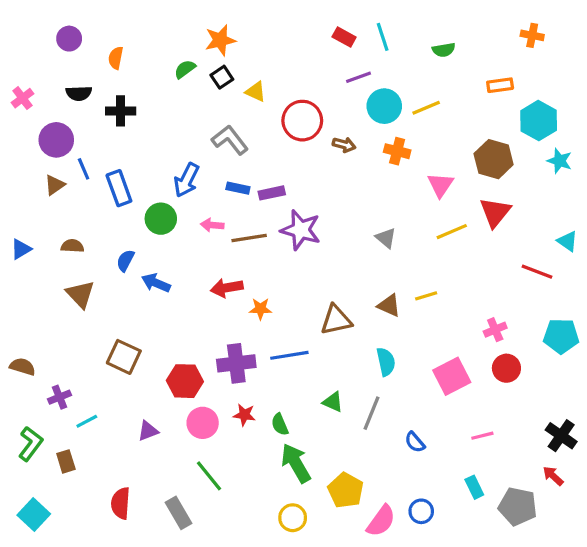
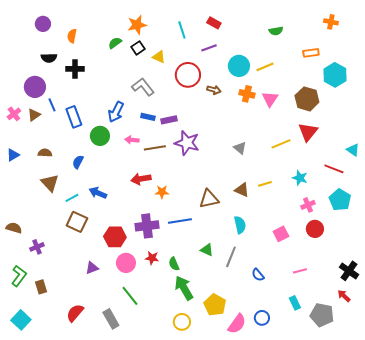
cyan line: (383, 37) -> (182, 30), moved
purple line: (359, 77) -> (209, 48), moved
pink cross: (23, 98) -> (14, 114), moved
cyan star: (560, 161) -> (300, 178), moved
pink triangle: (441, 185) -> (270, 99), moved
blue arrow: (156, 283) -> (98, 193), moved
cyan pentagon: (561, 336) -> (340, 200), moved, turned 30
pink square: (452, 376) -> (281, 234), size x0.7
cyan line: (87, 421) -> (72, 198), moved
red semicircle: (121, 503) -> (75, 313), turned 36

